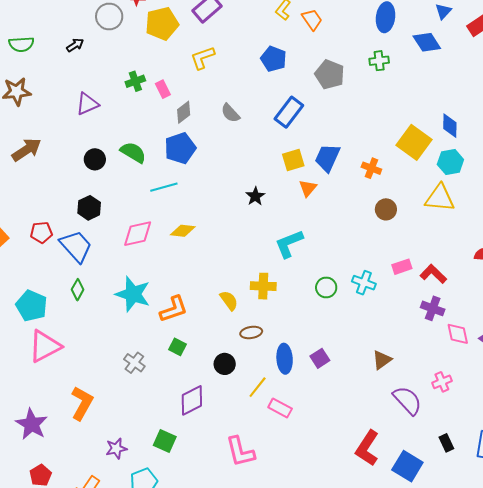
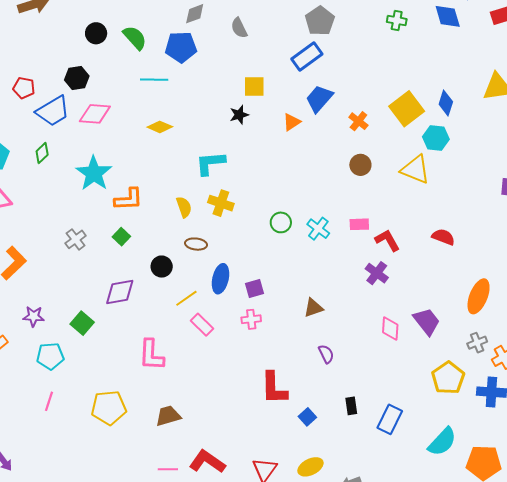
gray pentagon: (330, 74) -> (320, 21), moved
blue rectangle: (289, 112) -> (307, 56), moved
yellow square: (293, 160) -> (254, 87), moved
pink diamond: (138, 234) -> (95, 114), moved
cyan L-shape: (289, 244) -> (210, 163), moved
blue trapezoid: (76, 246) -> (53, 111), turned 84
pink diamond: (458, 334) -> (390, 329), moved
pink cross: (442, 382) -> (251, 319), moved
purple semicircle: (407, 400) -> (326, 354), size x0.6
red L-shape: (367, 448) -> (274, 388), turned -51
blue square: (407, 466) -> (307, 417), size x0.6

